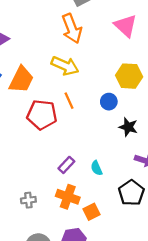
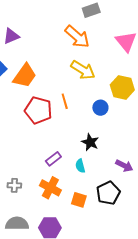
orange arrow: (72, 29) -> (77, 37), turned -36
yellow arrow: (65, 66) -> (83, 70), moved
black star: (128, 127) -> (90, 142), moved
orange square: (92, 212) -> (79, 200), moved, turned 35

